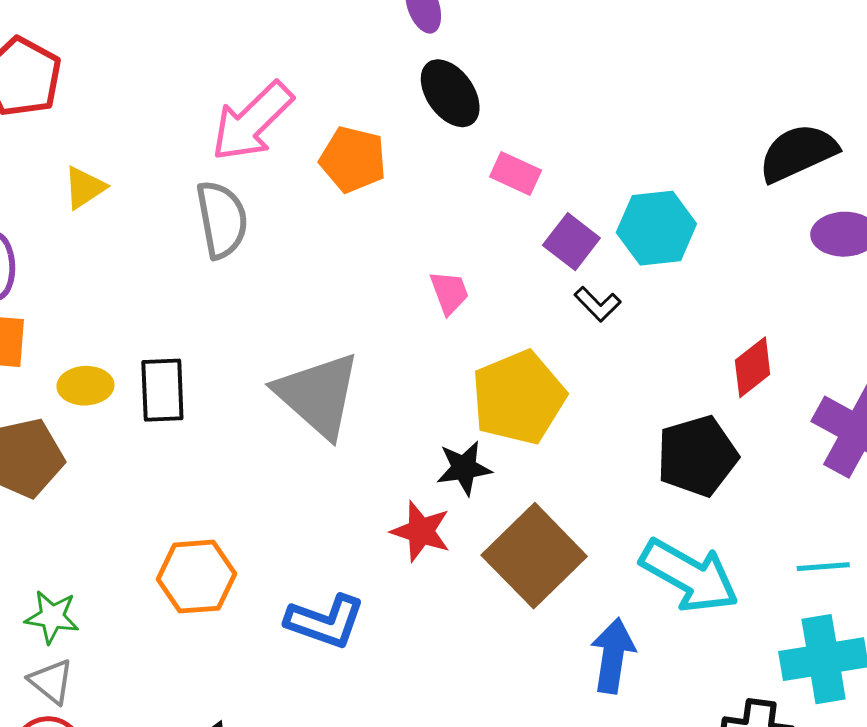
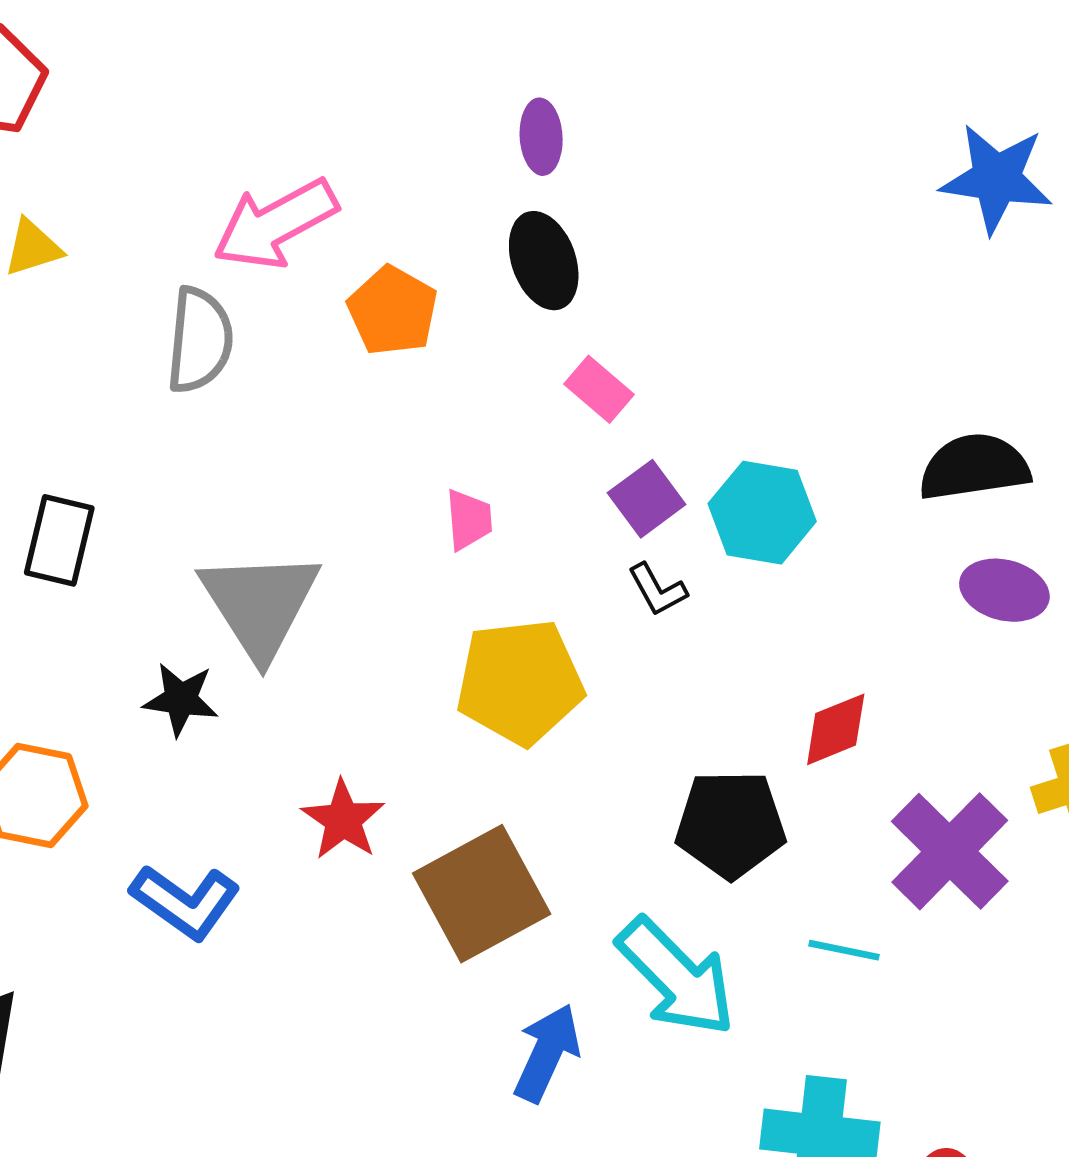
black star: (464, 468) -> (181, 699), moved
cyan line: (823, 567) -> (844, 950), moved

